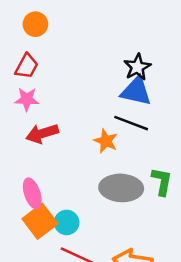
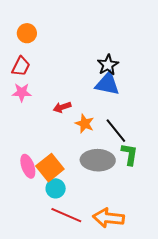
black line: (131, 123) -> (116, 131), moved, turned 32
red arrow: (42, 134) -> (62, 107), moved, size x0.7
orange square: (40, 221) -> (50, 168), moved

